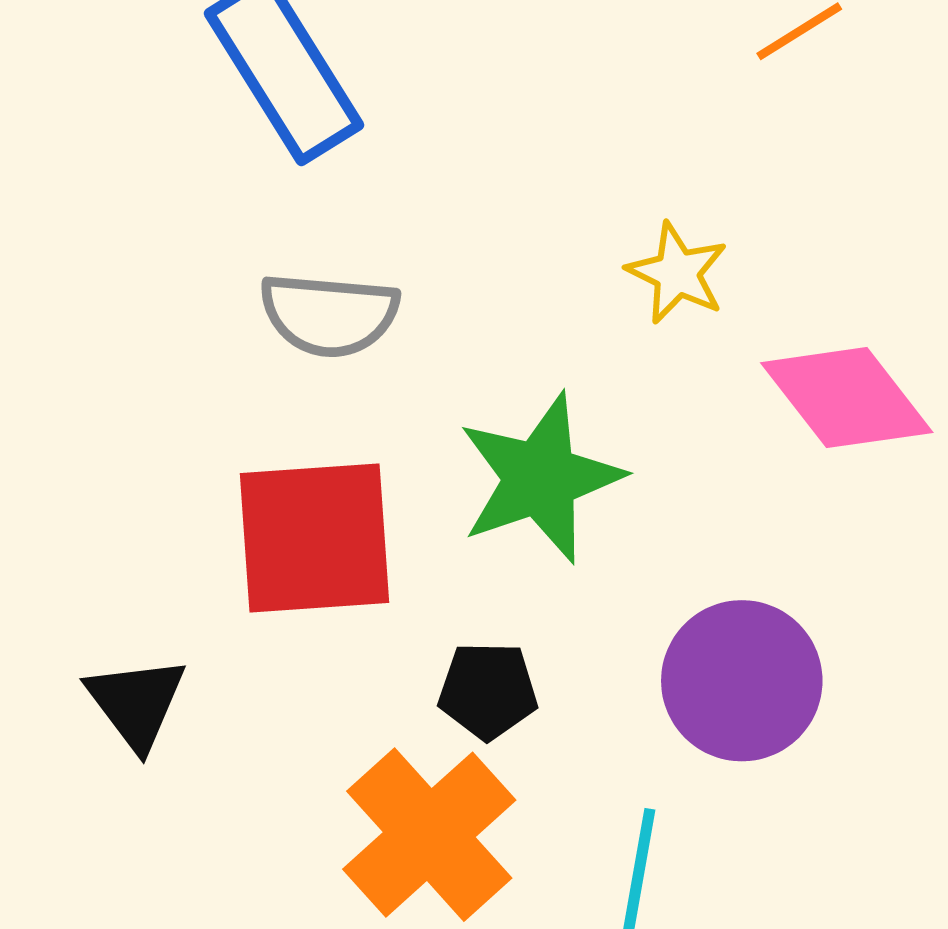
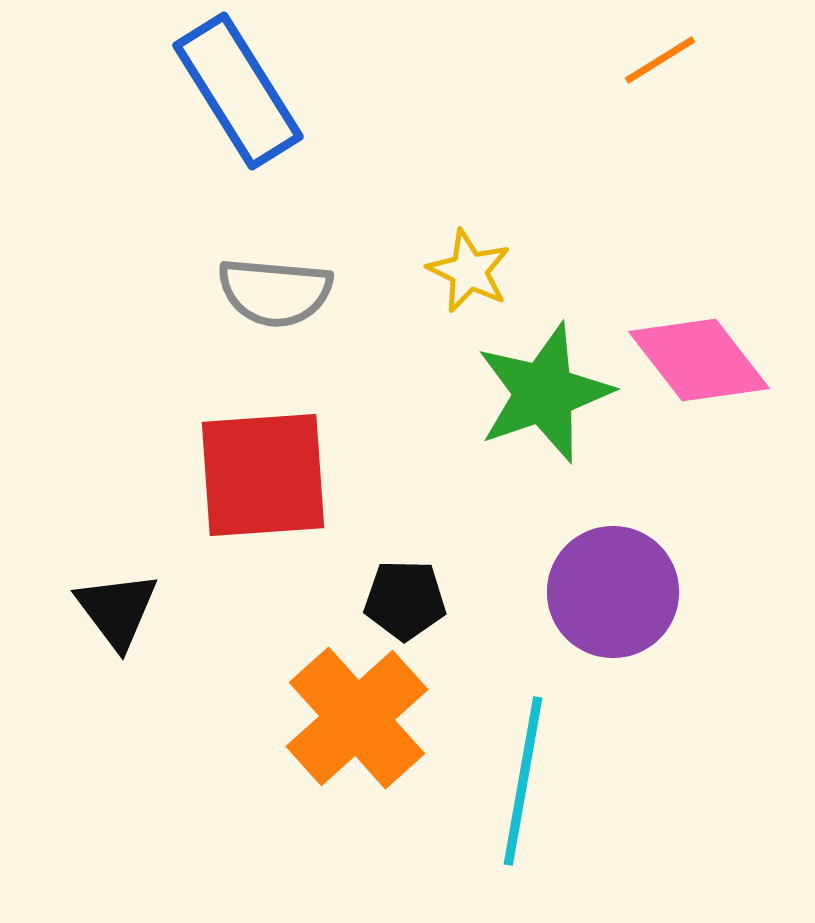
yellow star: (677, 273) -> (469, 271), moved
green star: (540, 478) -> (544, 393), moved

